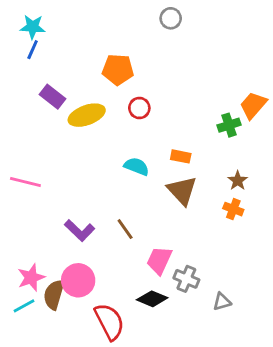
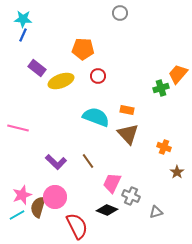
cyan semicircle: (136, 166) -> (96, 117), size x1.5
brown star: (238, 181) -> (177, 172), moved

